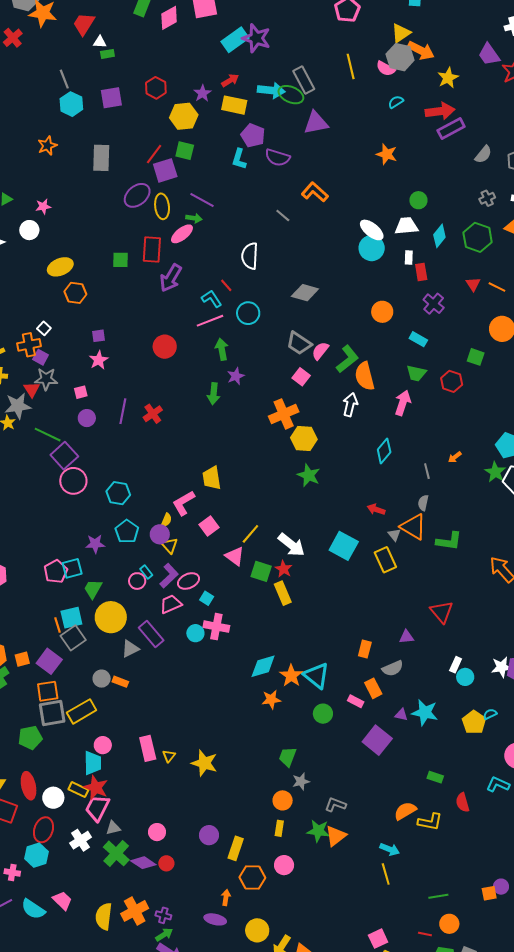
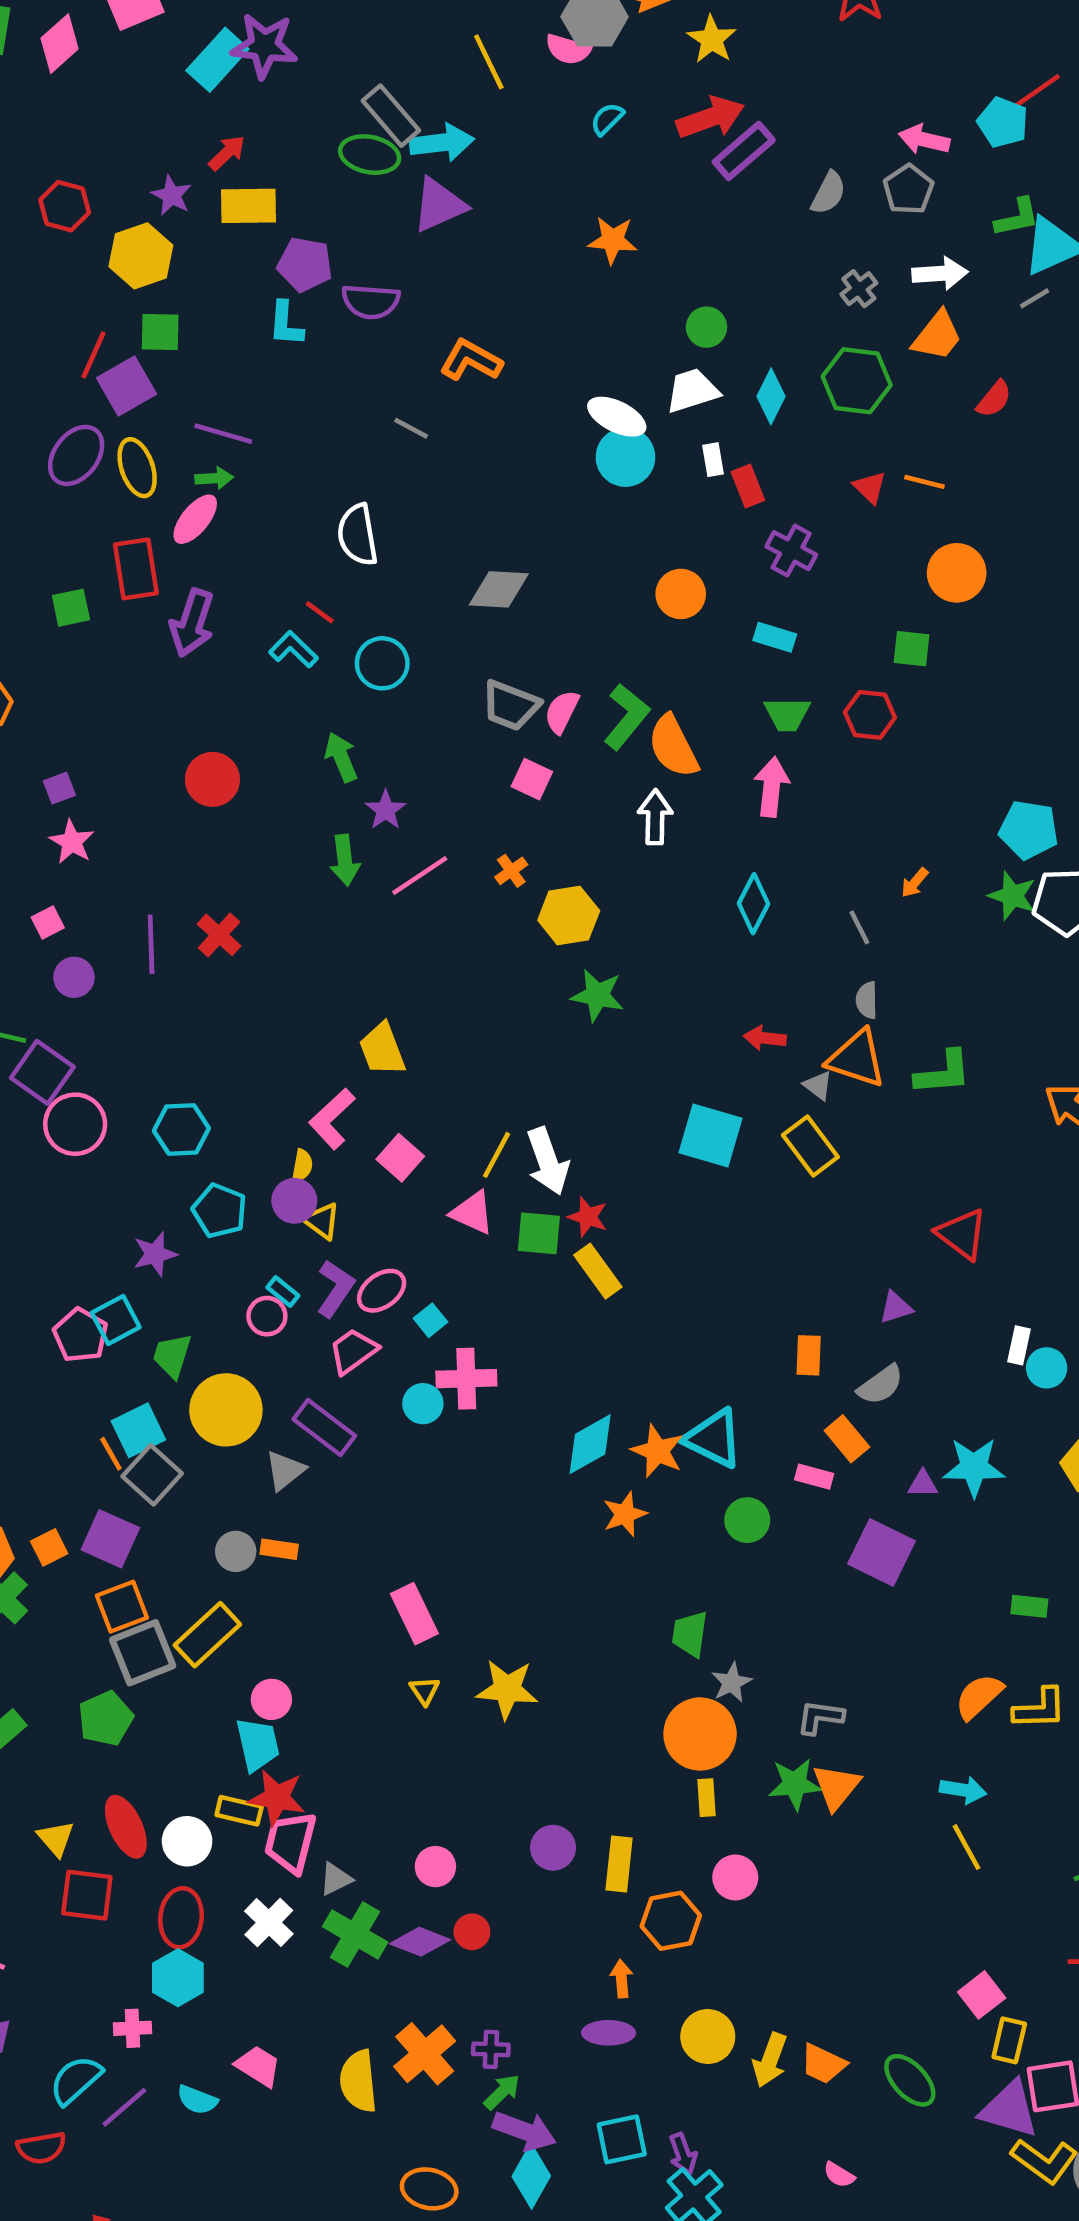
cyan arrow: (271, 90) -> (442, 143), moved
pink line: (210, 321) -> (420, 876), moved
orange cross: (284, 414) -> (511, 871), size x0.5
white arrow: (291, 545) -> (548, 1161), moved, turned 44
cyan square: (207, 598) -> (431, 1320), turned 32
pink rectangle: (148, 748) -> (414, 1614), moved
orange circle: (283, 800) -> (700, 1734), size x1.6
cyan semicircle: (33, 909) -> (197, 2100), size x0.7

